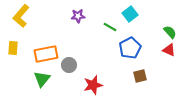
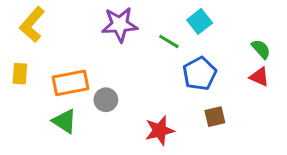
purple star: (78, 16) -> (120, 25), size x1.6
green triangle: (42, 79) -> (64, 121), turned -36
red star: (93, 85) -> (160, 130), moved

